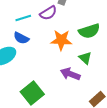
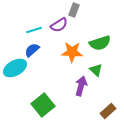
blue semicircle: (21, 38) -> (32, 50), turned 112
purple arrow: (70, 74) -> (81, 86), turned 84

